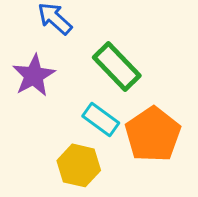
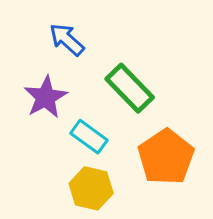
cyan rectangle: (101, 119) -> (89, 137), moved

